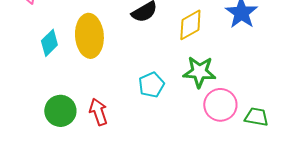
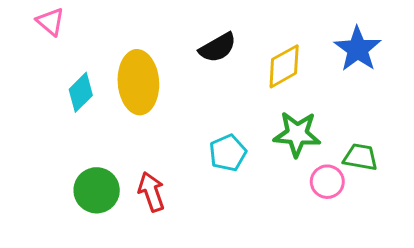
pink circle: (220, 105) -> (327, 182), size x0.7
green trapezoid: (256, 117) -> (360, 157), moved

